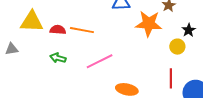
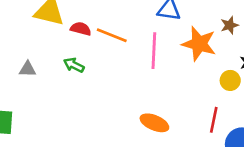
gray triangle: (12, 49) -> (28, 69), moved
pink line: (100, 61) -> (154, 51), moved, turned -72

